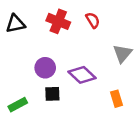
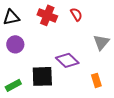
purple circle: (45, 68) -> (15, 44), moved
black square: (52, 94) -> (42, 76), size x1.6

